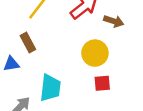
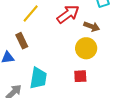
yellow circle: (95, 53) -> (86, 48), moved

